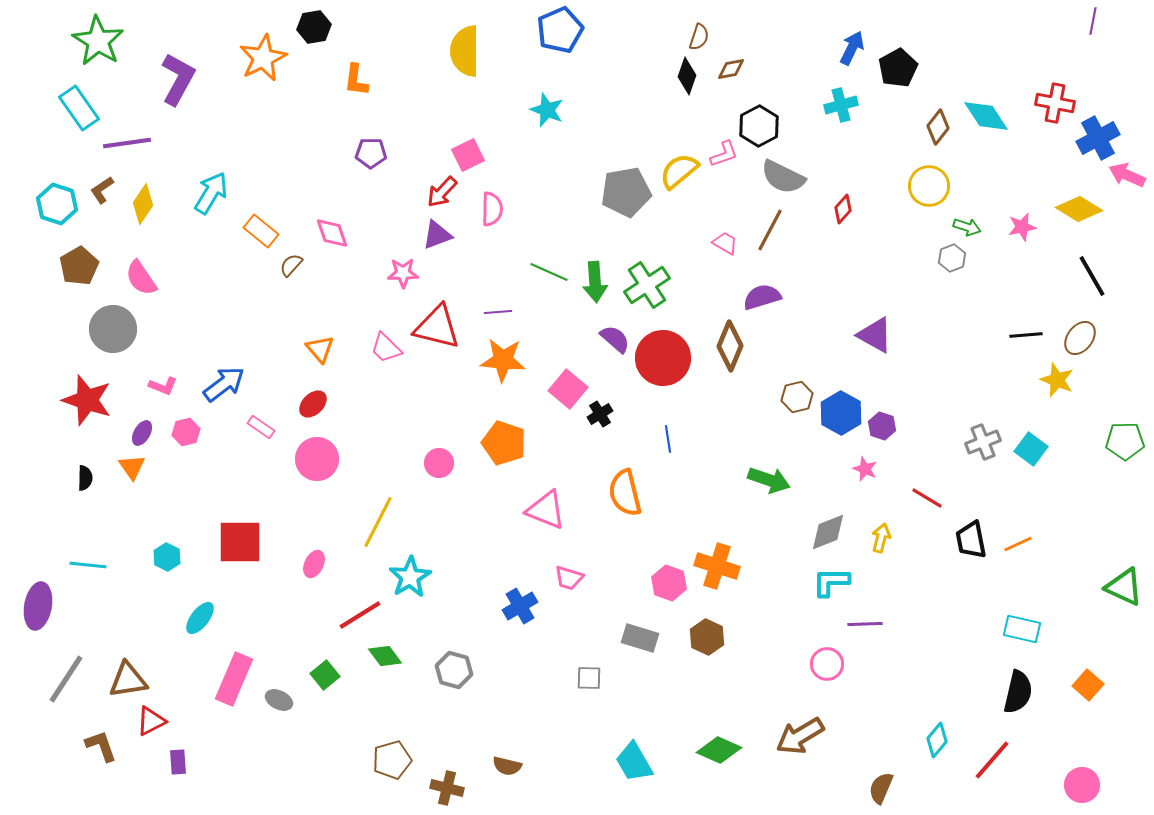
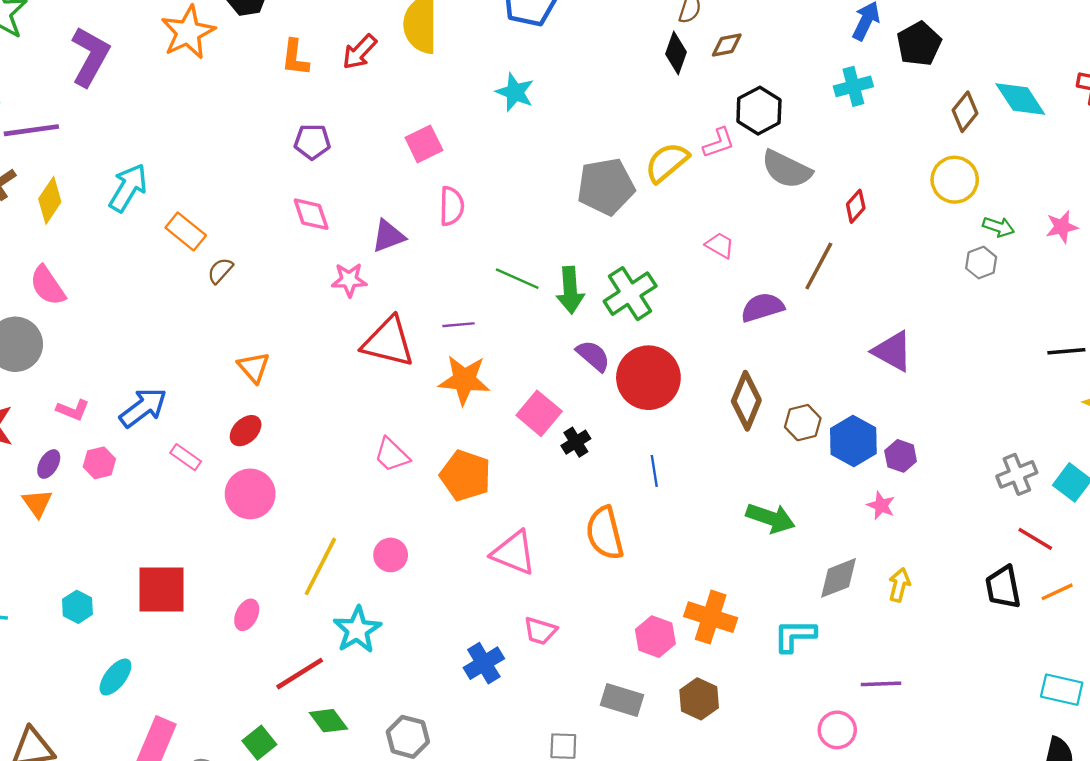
red arrow: (442, 192) -> (360, 52), moved
brown line: (770, 230) -> (819, 266), moved
pink diamond: (332, 233) -> (311, 214), moved
brown diamond: (730, 346) -> (746, 401), moved
pink trapezoid: (386, 348) -> (392, 455), moved
pink circle: (439, 463) -> (391, 555), moved
red line: (927, 498) -> (1035, 539), moved
cyan L-shape: (831, 582) -> (795, 636), moved

